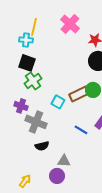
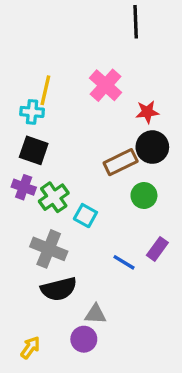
green cross: (33, 81) -> (54, 197), moved
brown rectangle: (79, 94) -> (121, 162), moved
purple cross: (21, 106) -> (24, 187), moved
black semicircle: (42, 146) -> (59, 289), size x1.5

